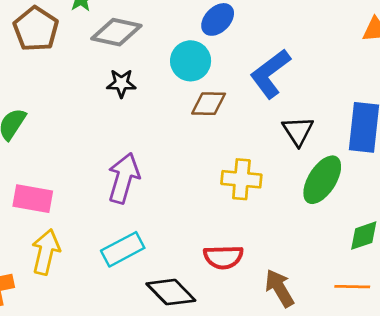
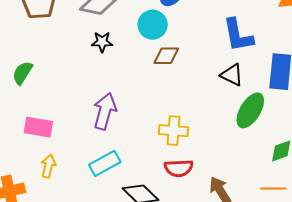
blue L-shape: (270, 74) -> (238, 35), moved, turned -63
black triangle: (298, 131) -> (232, 75), turned -30
yellow cross: (241, 179) -> (173, 131), moved
yellow arrow: (46, 252) -> (48, 166), size x0.7

